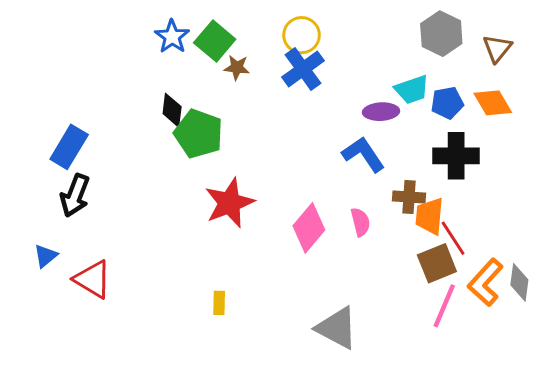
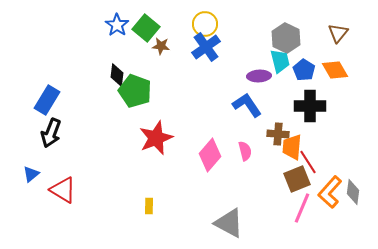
gray hexagon: (441, 34) -> (286, 38), moved
cyan trapezoid: (412, 90) -> (280, 61), turned -85
blue pentagon: (447, 103) -> (304, 70), turned -30

